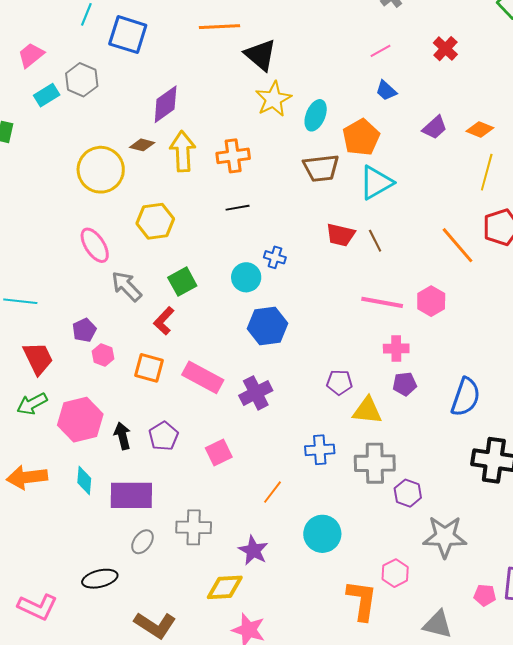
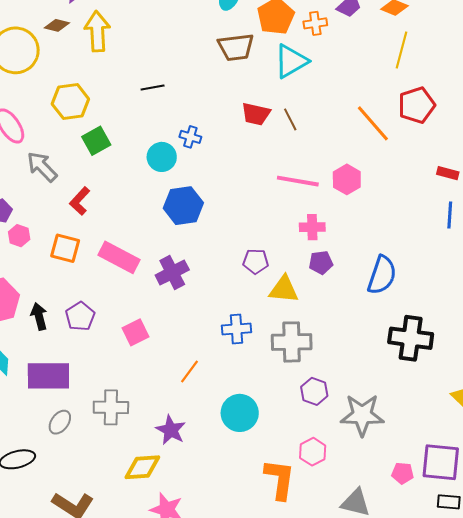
orange cross: (233, 156) -> (315, 23), moved, size x0.7
green square: (182, 282) -> (96, 141), moved
purple hexagon: (408, 493) -> (314, 391), moved

